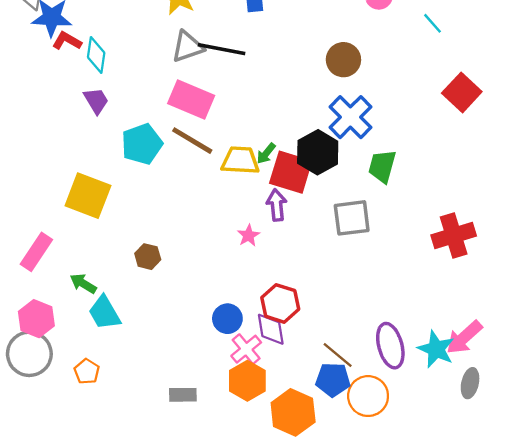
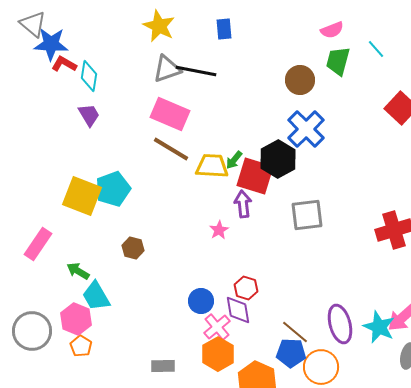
cyan pentagon: (142, 144) -> (113, 189), moved
green trapezoid: (382, 166) -> (338, 61), moved
red hexagon: (280, 303) -> (246, 288), size x0.7
pink hexagon: (36, 319) -> (76, 319), moved

